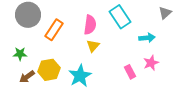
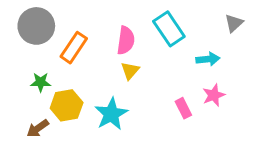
green star: (20, 54) -> (41, 82), moved
brown arrow: (27, 77) -> (38, 128), moved

